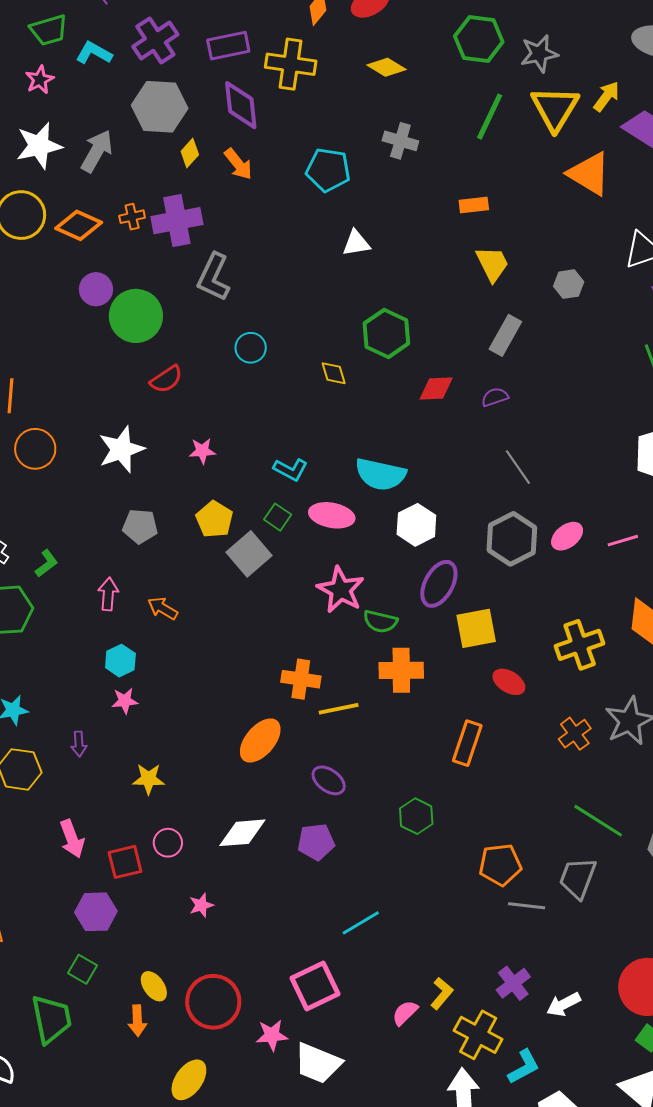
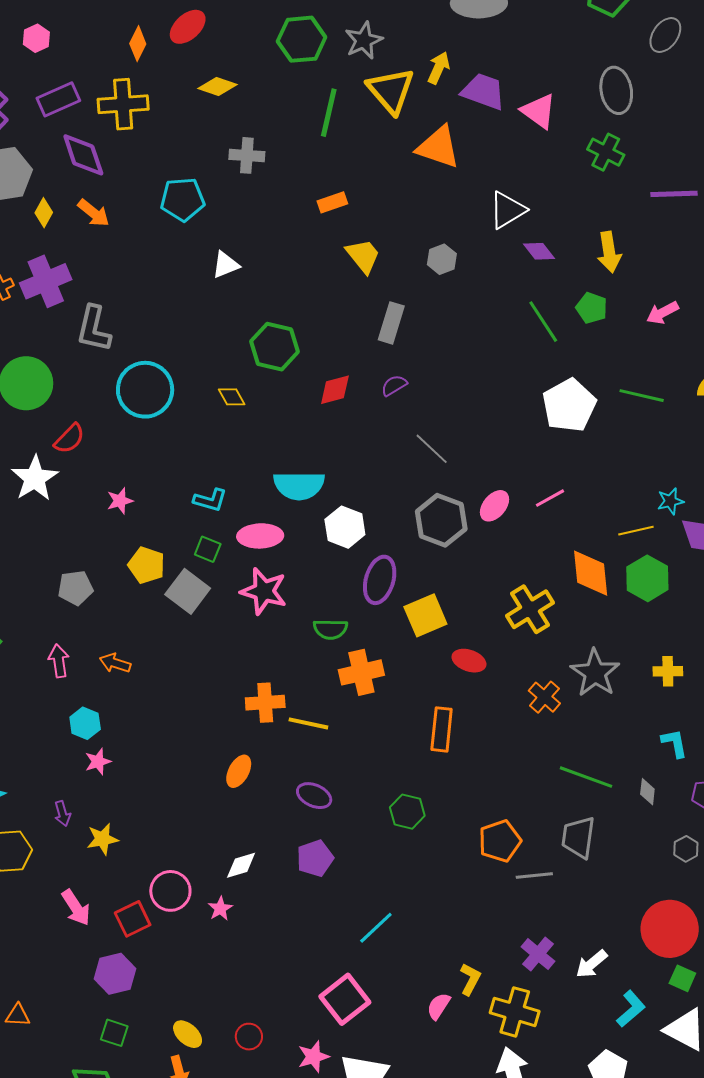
cyan circle: (251, 348) -> (145, 390), size x1.8
white star: (121, 449) -> (35, 478), moved
pink star: (341, 590) -> (264, 591), moved
yellow line: (339, 709) -> (308, 723), turned 36
orange ellipse: (260, 740) -> (239, 771), size x0.7
yellow star: (149, 779) -> (102, 839), moved
white diamond: (242, 833) -> (241, 865), size x0.7
pink circle: (168, 843) -> (170, 891), size x1.4
pink star: (201, 905) -> (220, 909), moved
red circle: (213, 1002) -> (249, 1037), size x0.5
cyan L-shape: (524, 1067) -> (631, 1009), moved

